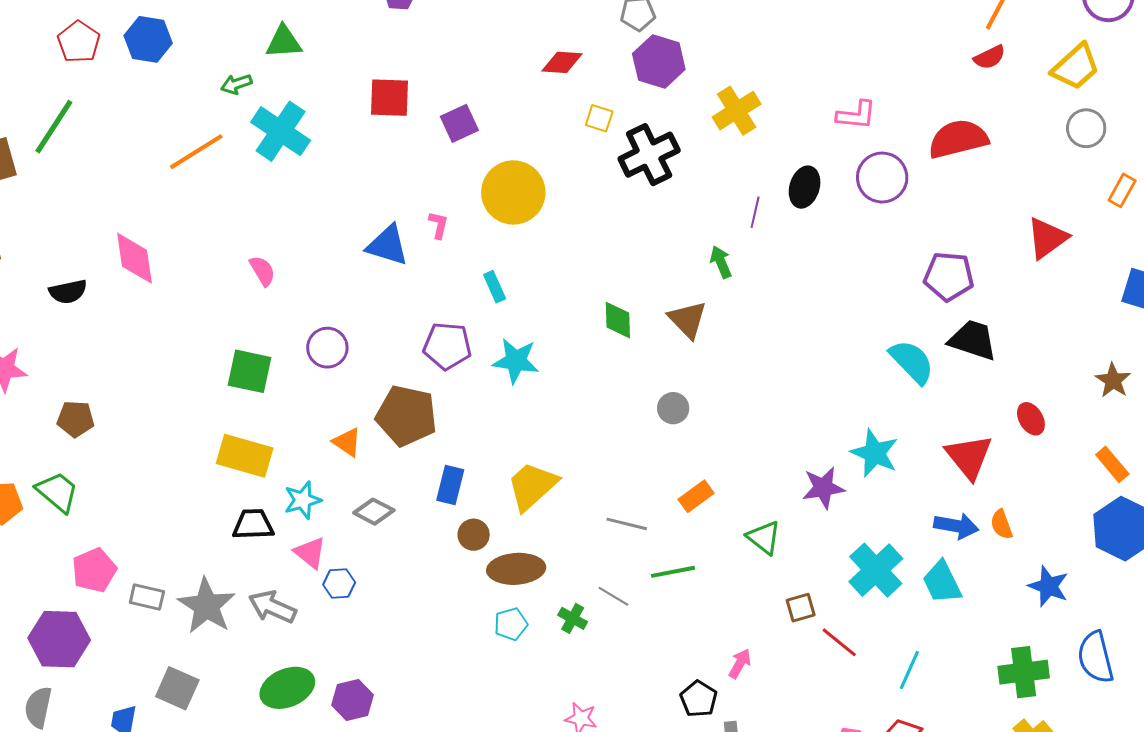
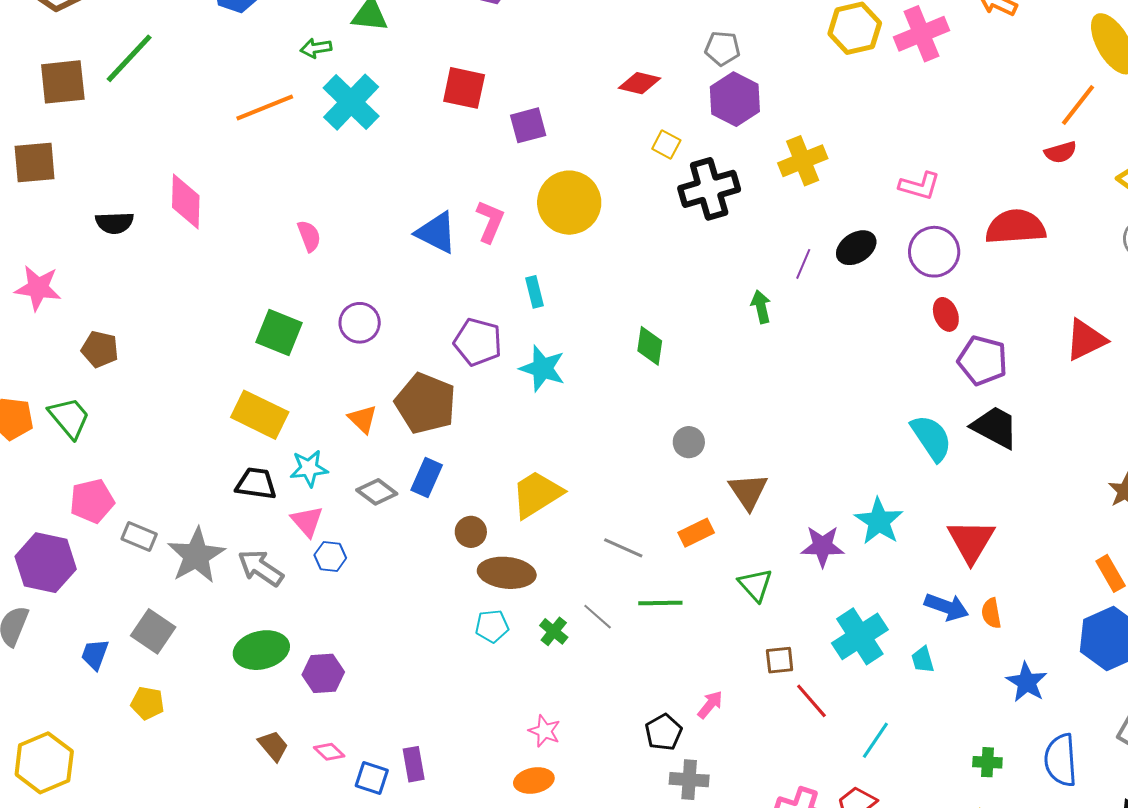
black ellipse: (805, 187) -> (856, 248), turned 30
pink L-shape: (439, 225) -> (490, 221), size x1.5
brown triangle: (687, 320) -> (748, 491), moved
red ellipse: (1031, 419) -> (946, 314), moved
blue rectangle: (450, 485) -> (427, 477), moved
cyan trapezoid: (942, 582) -> (923, 660), size x0.6
green cross: (1024, 672) -> (987, 762), size x0.6

